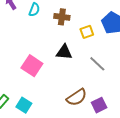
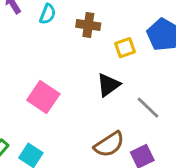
black triangle: (64, 52) -> (108, 85), moved, turned -42
gray line: (97, 64) -> (148, 108), moved

